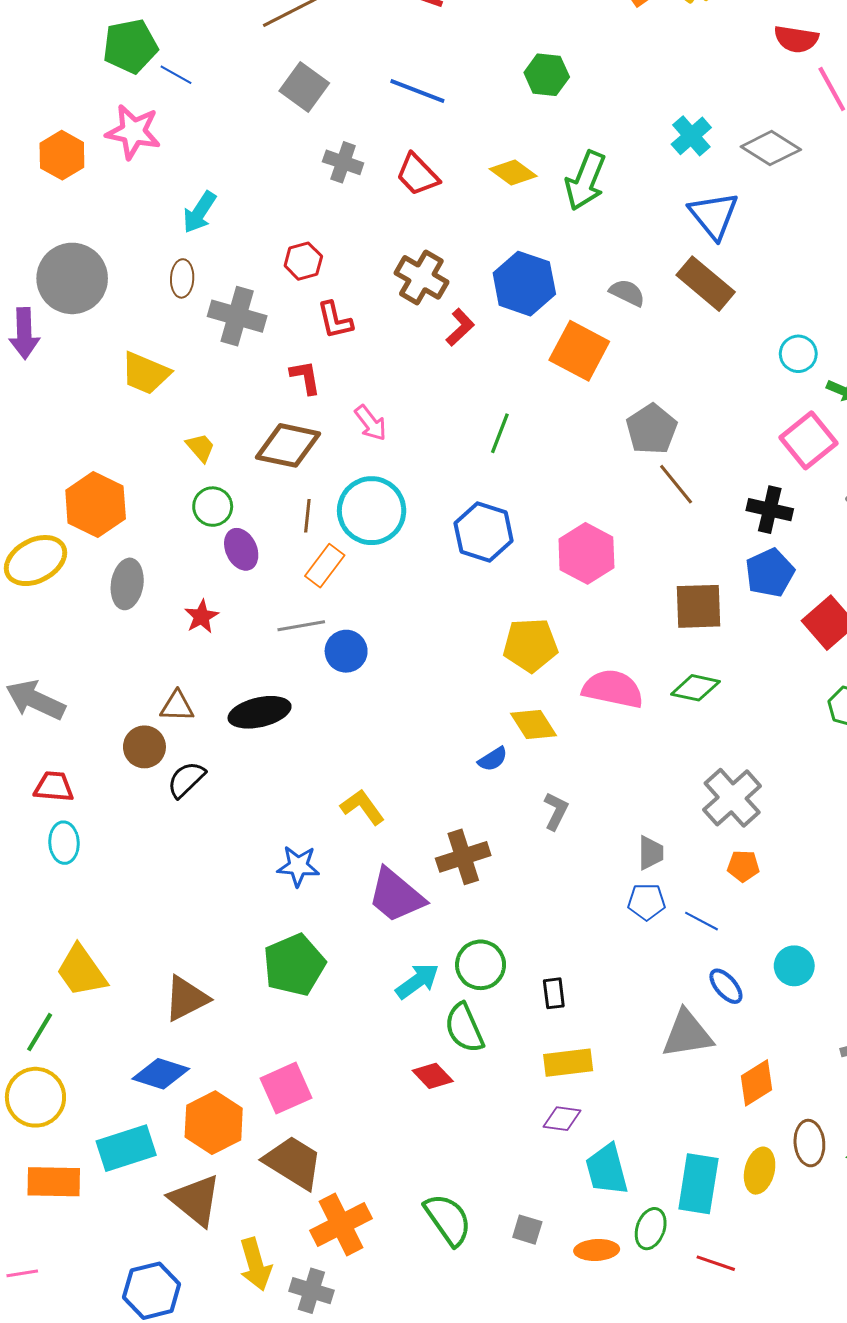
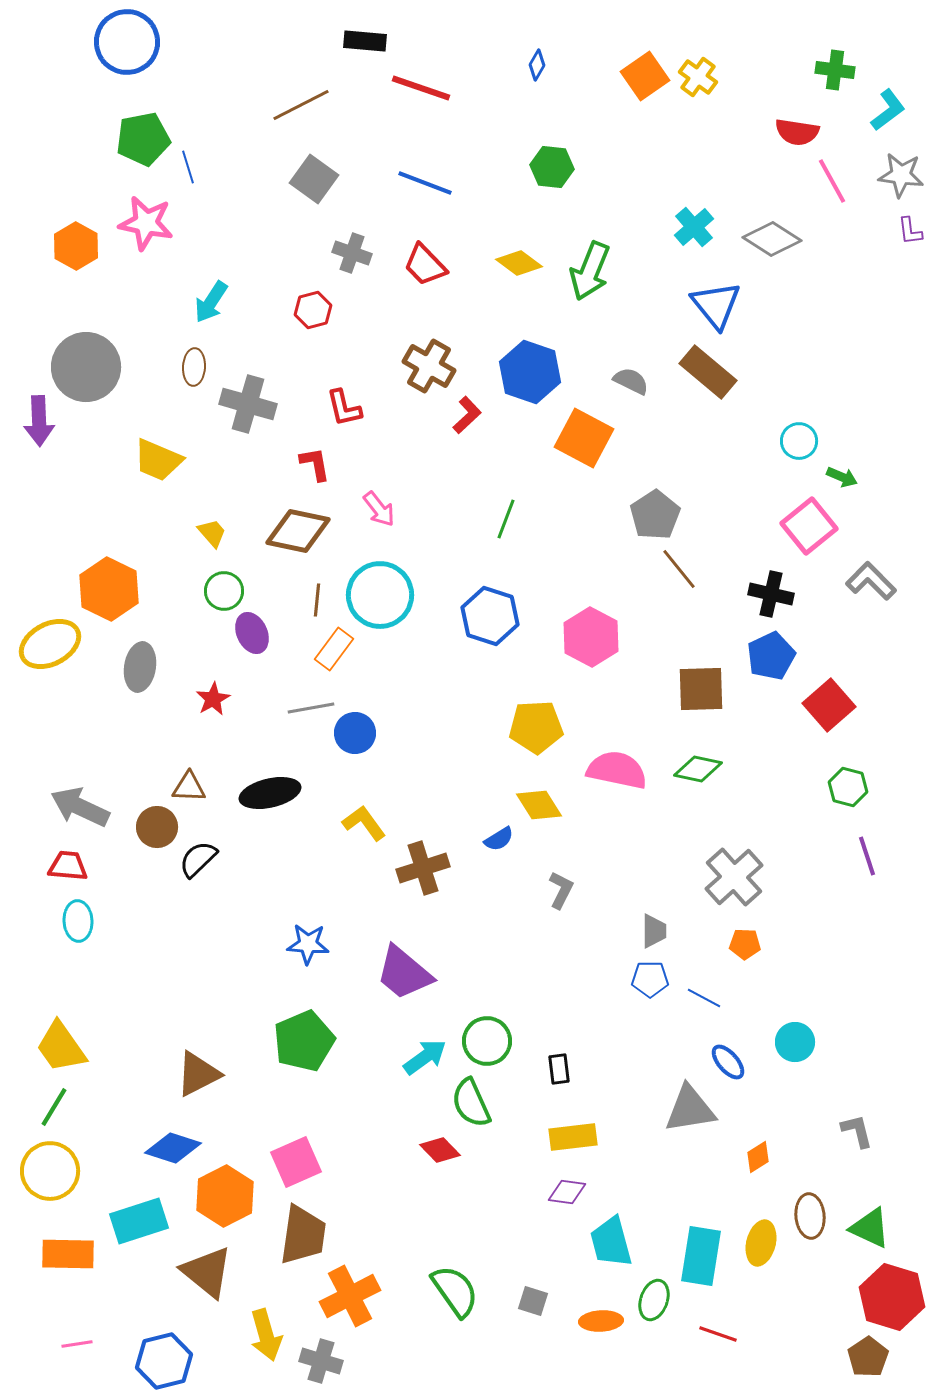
blue line: (176, 75) -> (188, 167), turned 44
red hexagon: (303, 261) -> (313, 310), moved
gray arrow: (35, 700) -> (80, 807), moved
yellow L-shape: (362, 807) -> (364, 823), moved
brown cross: (463, 857) -> (423, 868), moved
yellow trapezoid: (81, 971) -> (61, 1047), moved
orange diamond: (757, 1083) -> (758, 1157), size x0.7
brown trapezoid: (293, 1162) -> (303, 1235), turned 66
pink line: (22, 1273) -> (77, 1344), moved

